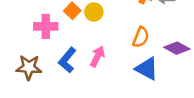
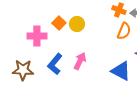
orange semicircle: (141, 37) -> (124, 31), moved

